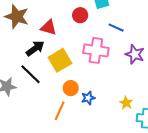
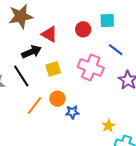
brown star: (17, 17) -> (21, 16), turned 30
yellow square: (60, 60) -> (53, 69), size x0.7
orange line: (60, 111) -> (35, 106), moved

